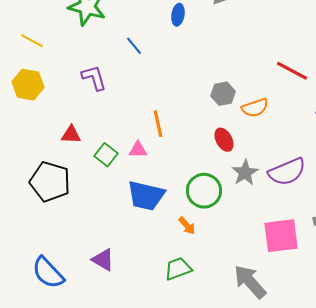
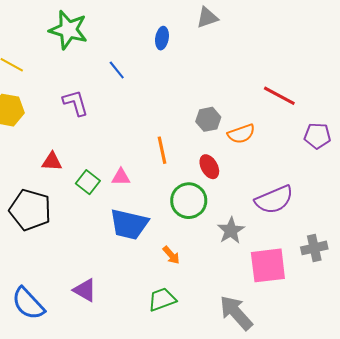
orange line: (158, 124) -> (162, 150), moved
gray star: (245, 173) -> (231, 230), moved
green circle: (204, 191) -> (189, 201), moved

